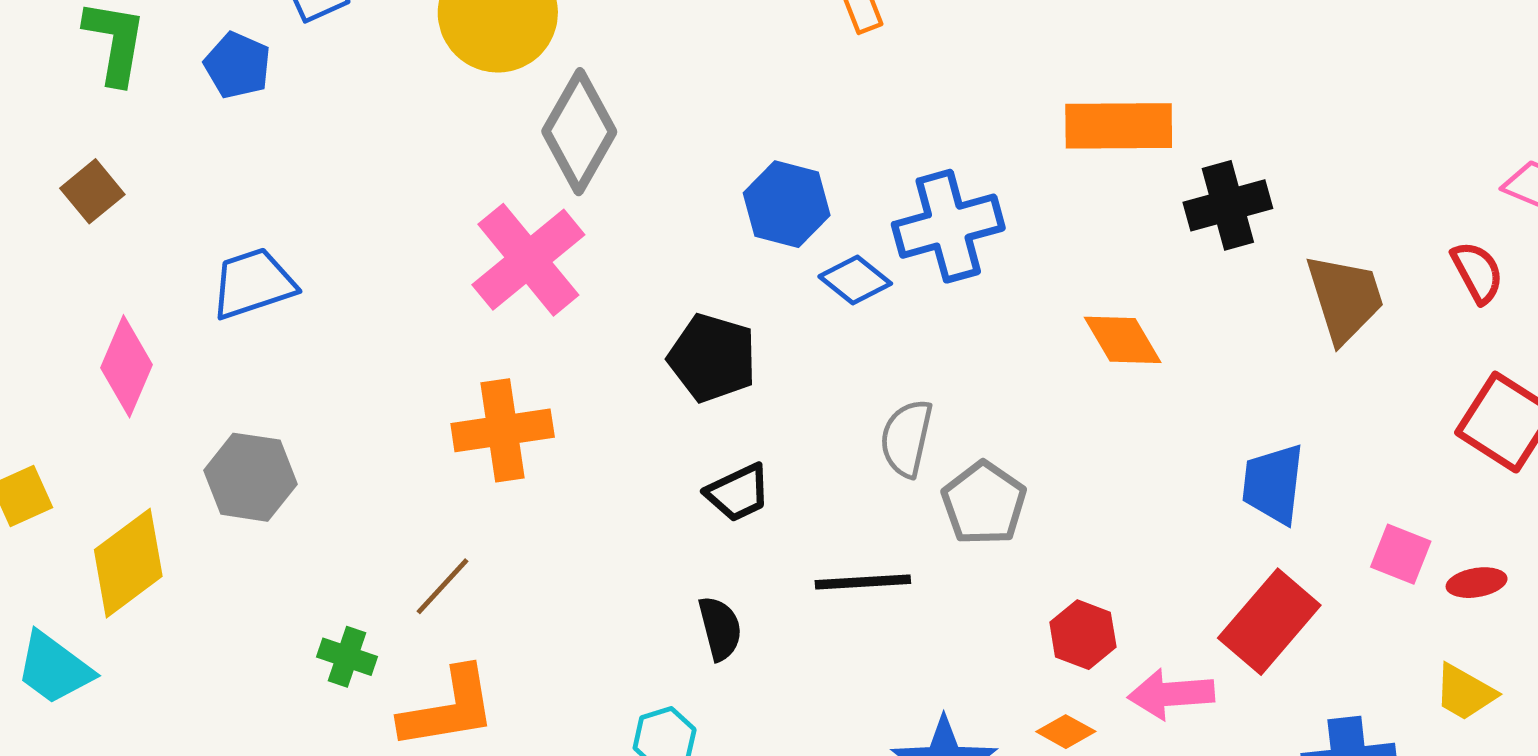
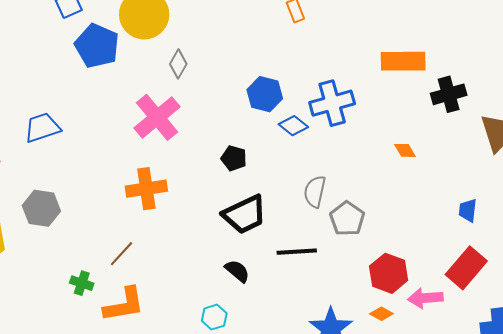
blue pentagon: (238, 65) -> (97, 46), moved, size x1.6
gray diamond: (579, 132) -> (178, 64), size x0.6
orange diamond: (1123, 340) -> (405, 150), size x0.7
black pentagon: (712, 358) -> (234, 158), size x0.7
blue trapezoid: (1273, 484) -> (468, 210), size x0.7
black trapezoid: (738, 493) -> (245, 214), size x1.6
black semicircle: (720, 628) -> (237, 271), turned -36
red hexagon: (1083, 635) -> (389, 273), size x1.4

